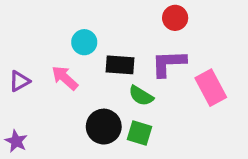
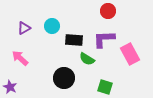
pink arrow: (65, 78) -> (20, 58), moved
purple triangle: (19, 81) -> (24, 28), moved
green square: (139, 133) -> (105, 87), moved

